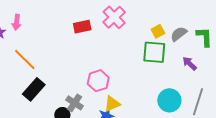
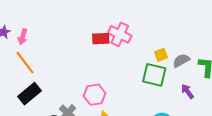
pink cross: (114, 17) -> (120, 34), turned -30
pink arrow: (17, 22) -> (23, 37), moved
red rectangle: (82, 27) -> (101, 39), moved

